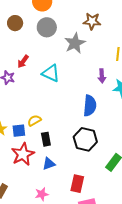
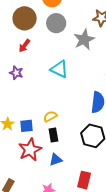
brown circle: (15, 23) -> (25, 18), size x1.5
red arrow: (23, 61) -> (24, 46), moved
yellow semicircle: (34, 120) -> (50, 116), moved

